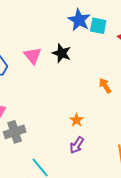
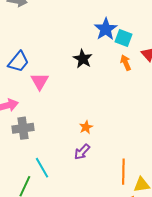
pink triangle: (33, 56) -> (40, 81), moved
orange arrow: (105, 86) -> (126, 63), moved

